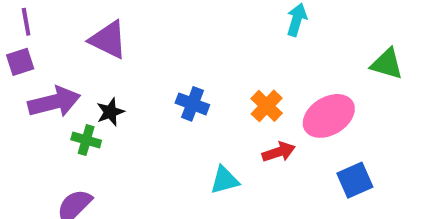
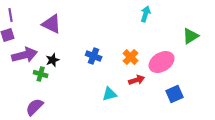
green triangle: (387, 64) -> (191, 36), turned -48

